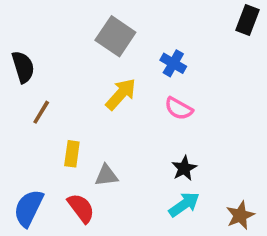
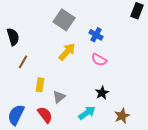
gray triangle: (106, 176) -> (59, 97), turned -32
cyan arrow: (184, 204) -> (87, 113), moved
brown star: (240, 215) -> (122, 116), moved

